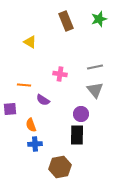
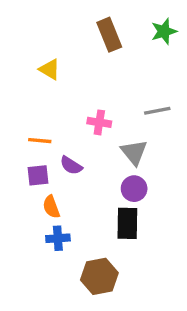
gray triangle: (95, 90) -> (134, 152), moved
purple square: (10, 109) -> (38, 175), moved

